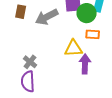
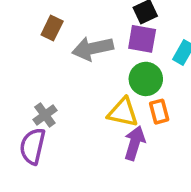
green circle: (87, 13) -> (146, 79), moved
orange rectangle: (93, 34) -> (159, 112), moved, turned 56

